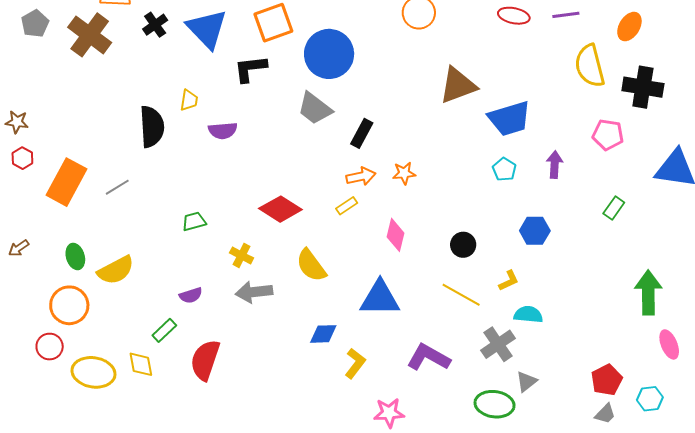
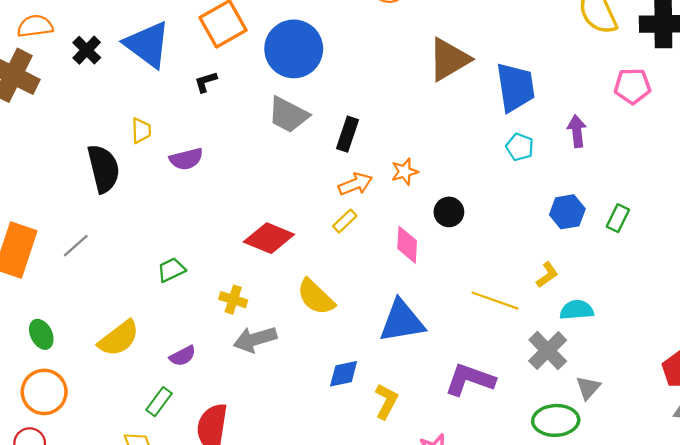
black L-shape: (250, 69) -> (206, 82), size x0.6
blue trapezoid: (509, 119) -> (515, 87), turned -72
green rectangle: (614, 208) -> (618, 218), moved
black circle: (463, 245) -> (449, 212), moved
yellow semicircle: (116, 270) -> (119, 338), moved

